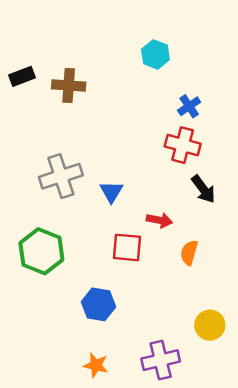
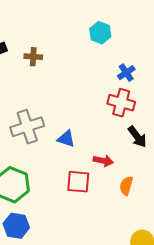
brown cross: (69, 85) -> (33, 57), size x0.7
blue triangle: (111, 192) -> (66, 139), turned -42
blue hexagon: (98, 304) -> (16, 226), moved

